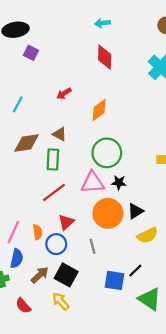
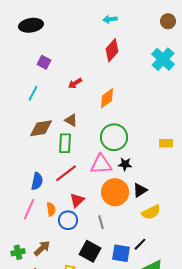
purple square: (31, 53) -> (44, 62), moved
red diamond: (105, 57) -> (112, 50), turned 40
blue semicircle: (17, 258) -> (37, 181), moved
brown arrow: (40, 275) -> (42, 248), moved
black square: (66, 275) -> (90, 251), moved

